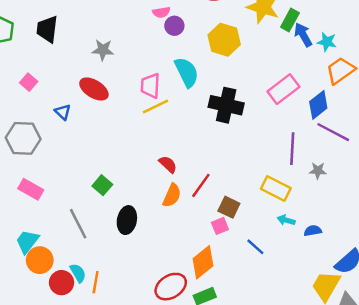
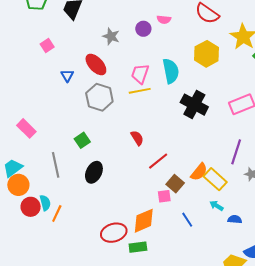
purple circle: (174, 26) -> (143, 29), moved
gray hexagon: (23, 138) -> (99, 97), moved
orange semicircle: (172, 195) -> (199, 172), moved

